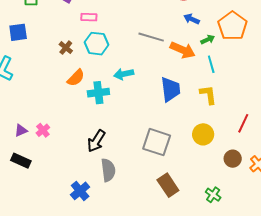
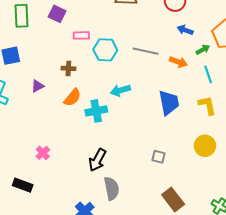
cyan hexagon: (97, 44) -> (105, 50), moved
brown cross: (66, 48) -> (68, 68), moved, turned -32
orange arrow: (183, 50) -> (178, 62), size x0.7
purple triangle: (21, 130) -> (38, 86), moved
gray square: (157, 142) -> (159, 157), size x0.5

